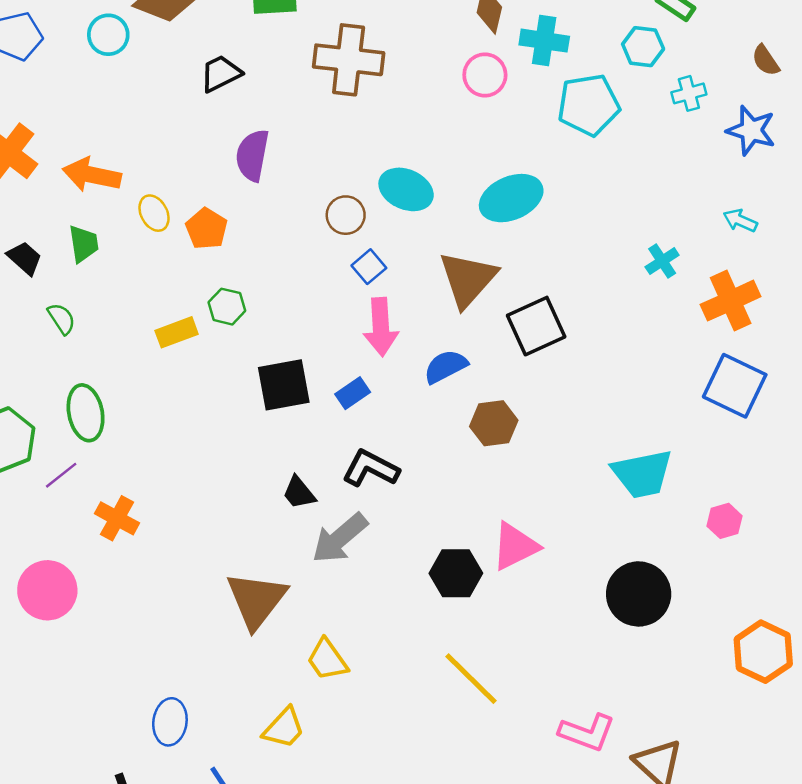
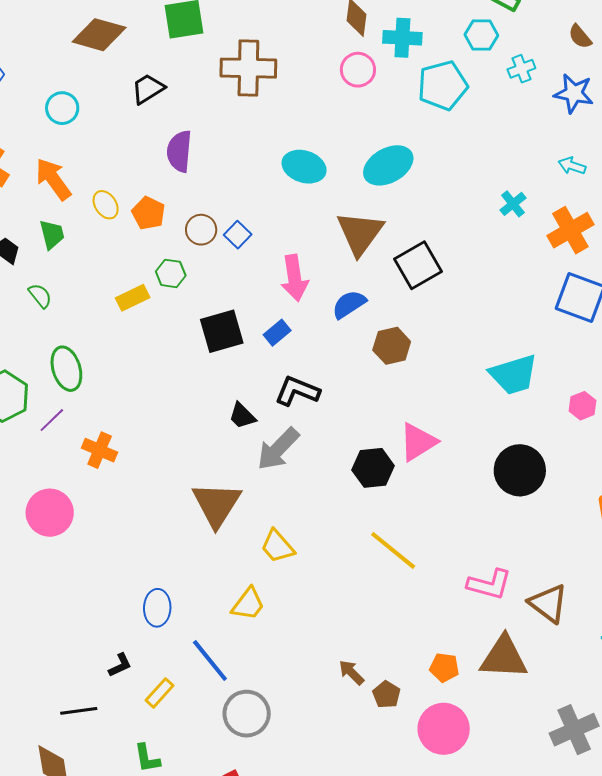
cyan circle: (108, 35) -> (62, 108), moved
orange arrow: (92, 175) -> (53, 179), turned 48
brown circle: (346, 215) -> (201, 230), moved
blue square: (369, 267) -> (238, 235), moved

